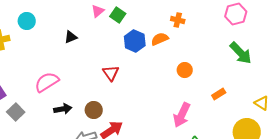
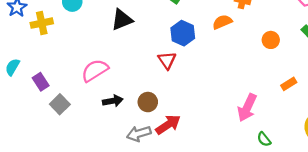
black triangle: (71, 37) -> (122, 20), size x1.5
blue hexagon: (135, 41) -> (183, 33), moved
orange circle: (185, 70) -> (271, 40), moved

